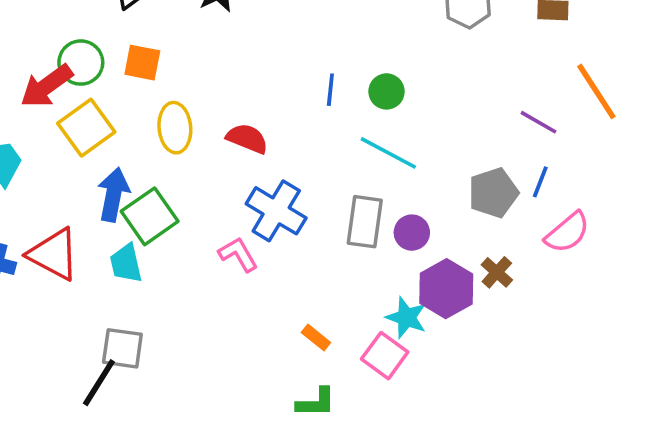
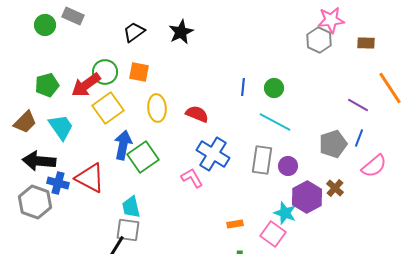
cyan trapezoid: (126, 263) -> (131, 207), moved
orange rectangle: (316, 337) -> (235, 224), turned -49

